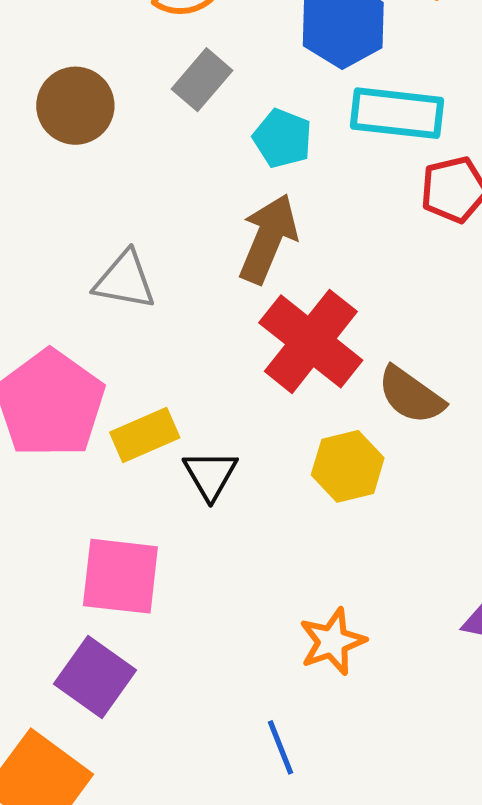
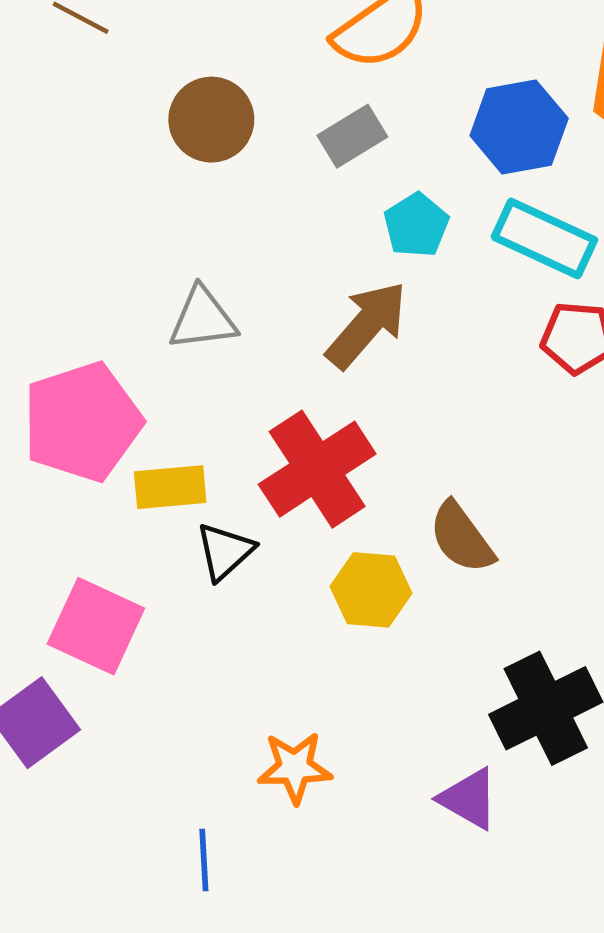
gray triangle: (125, 280) -> (203, 319), turned -36
red cross: (311, 341) -> (317, 469), moved

